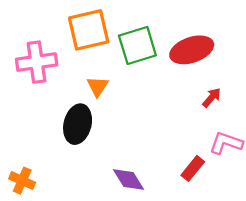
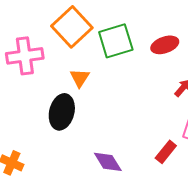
orange square: (89, 30) -> (72, 27), turned -30
red ellipse: (192, 50) -> (165, 45), size x0.7

